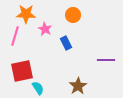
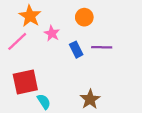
orange star: (26, 14) -> (30, 16), turned 30
pink line: (15, 36) -> (17, 41), turned 30
purple line: (106, 60) -> (102, 47), moved

